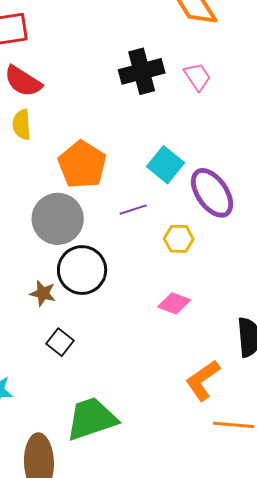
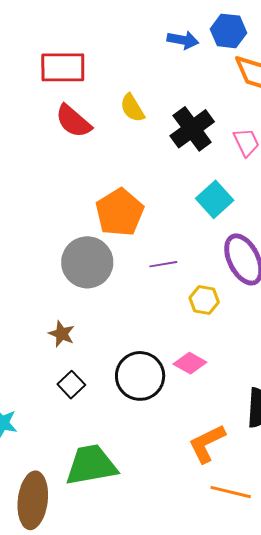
black cross: (142, 71) -> (192, 129), turned -30
yellow semicircle: (22, 125) -> (132, 108), moved, turned -36
cyan square: (165, 165) -> (215, 199), moved
black circle: (82, 270) -> (140, 376), moved

